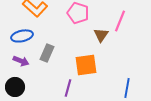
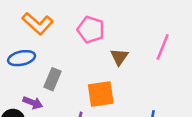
pink line: (120, 21) -> (163, 47), moved
purple arrow: (21, 61) -> (33, 103), moved

